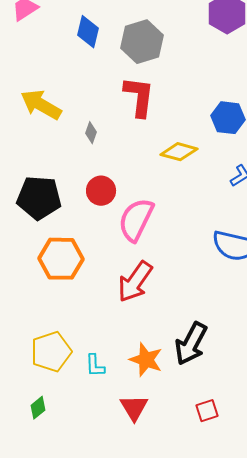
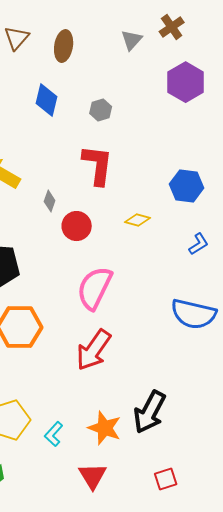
gray hexagon: (142, 42) -> (101, 110), size x0.5
yellow diamond: (179, 152) -> (138, 220), size x0.7
red circle: (101, 191) -> (77, 226), moved
cyan L-shape: (95, 366) -> (54, 434), turned 45

